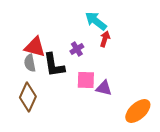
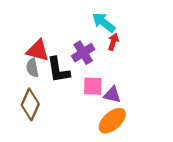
purple cross: (77, 49) -> (83, 53), size x1.5
orange ellipse: (138, 111) -> (112, 121), moved

